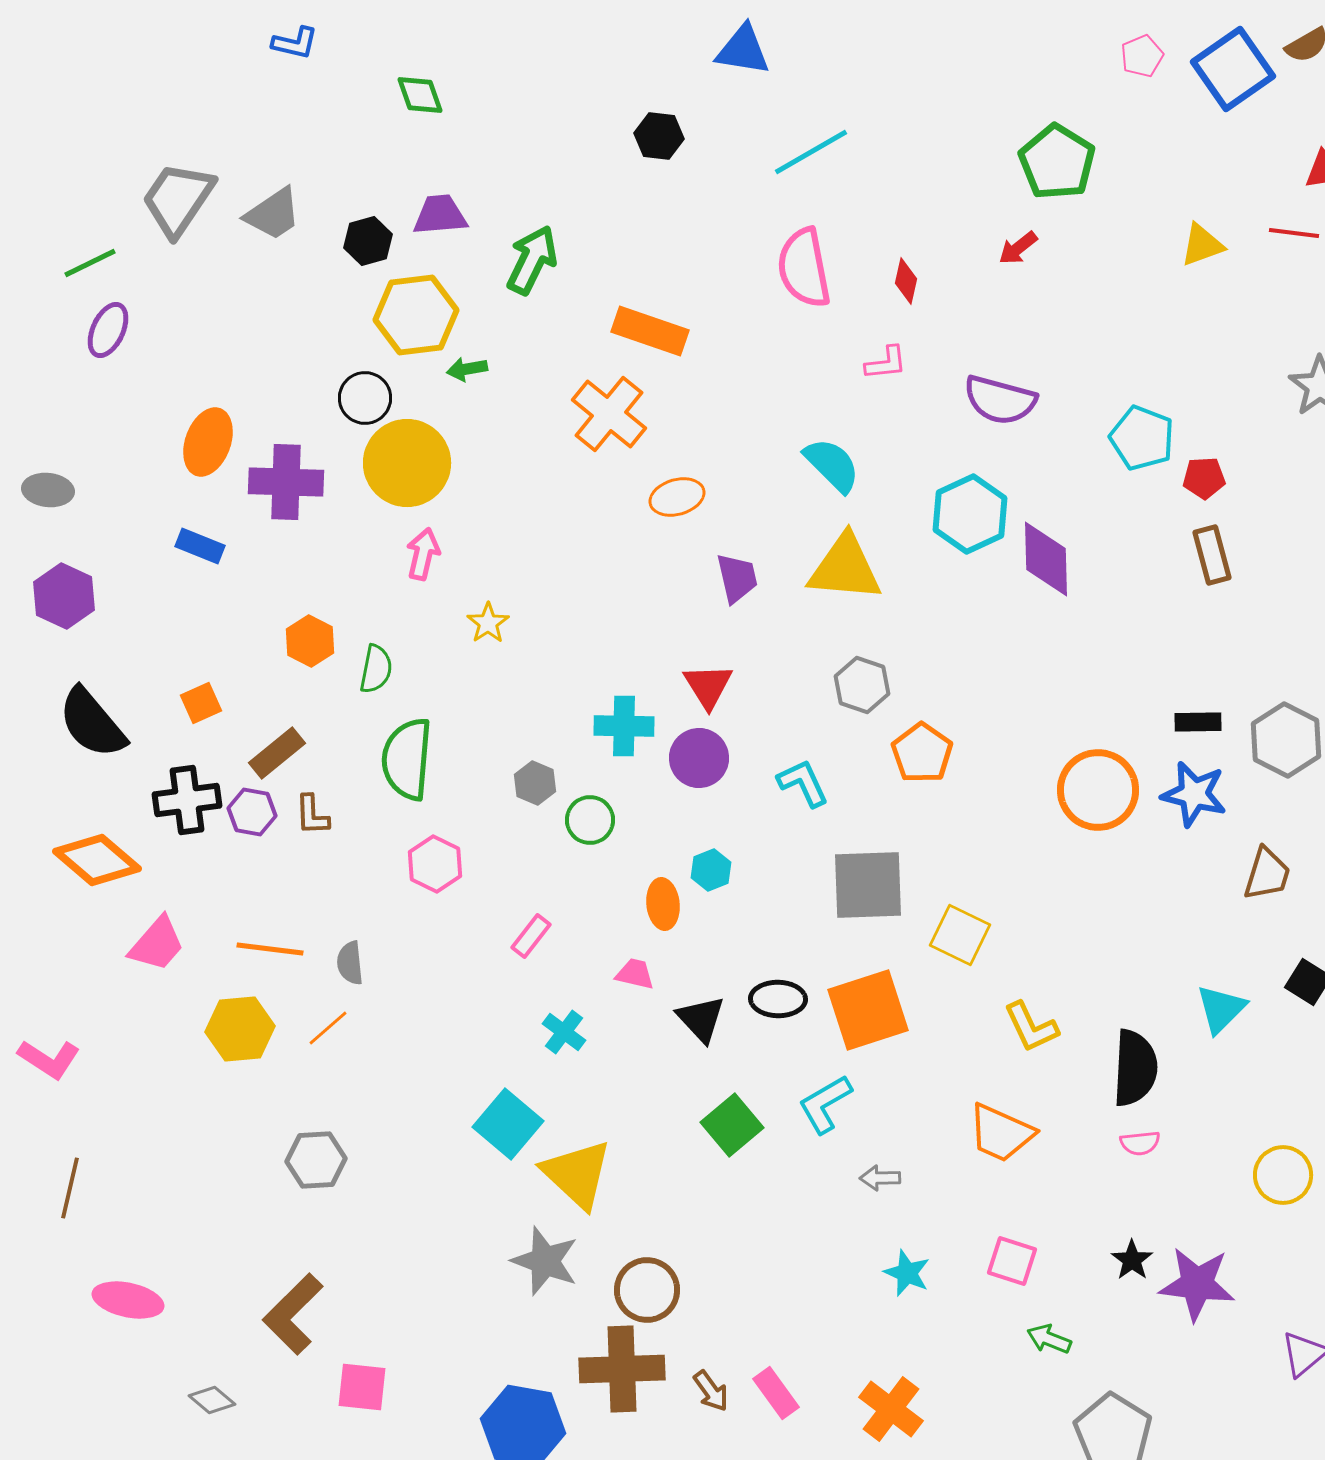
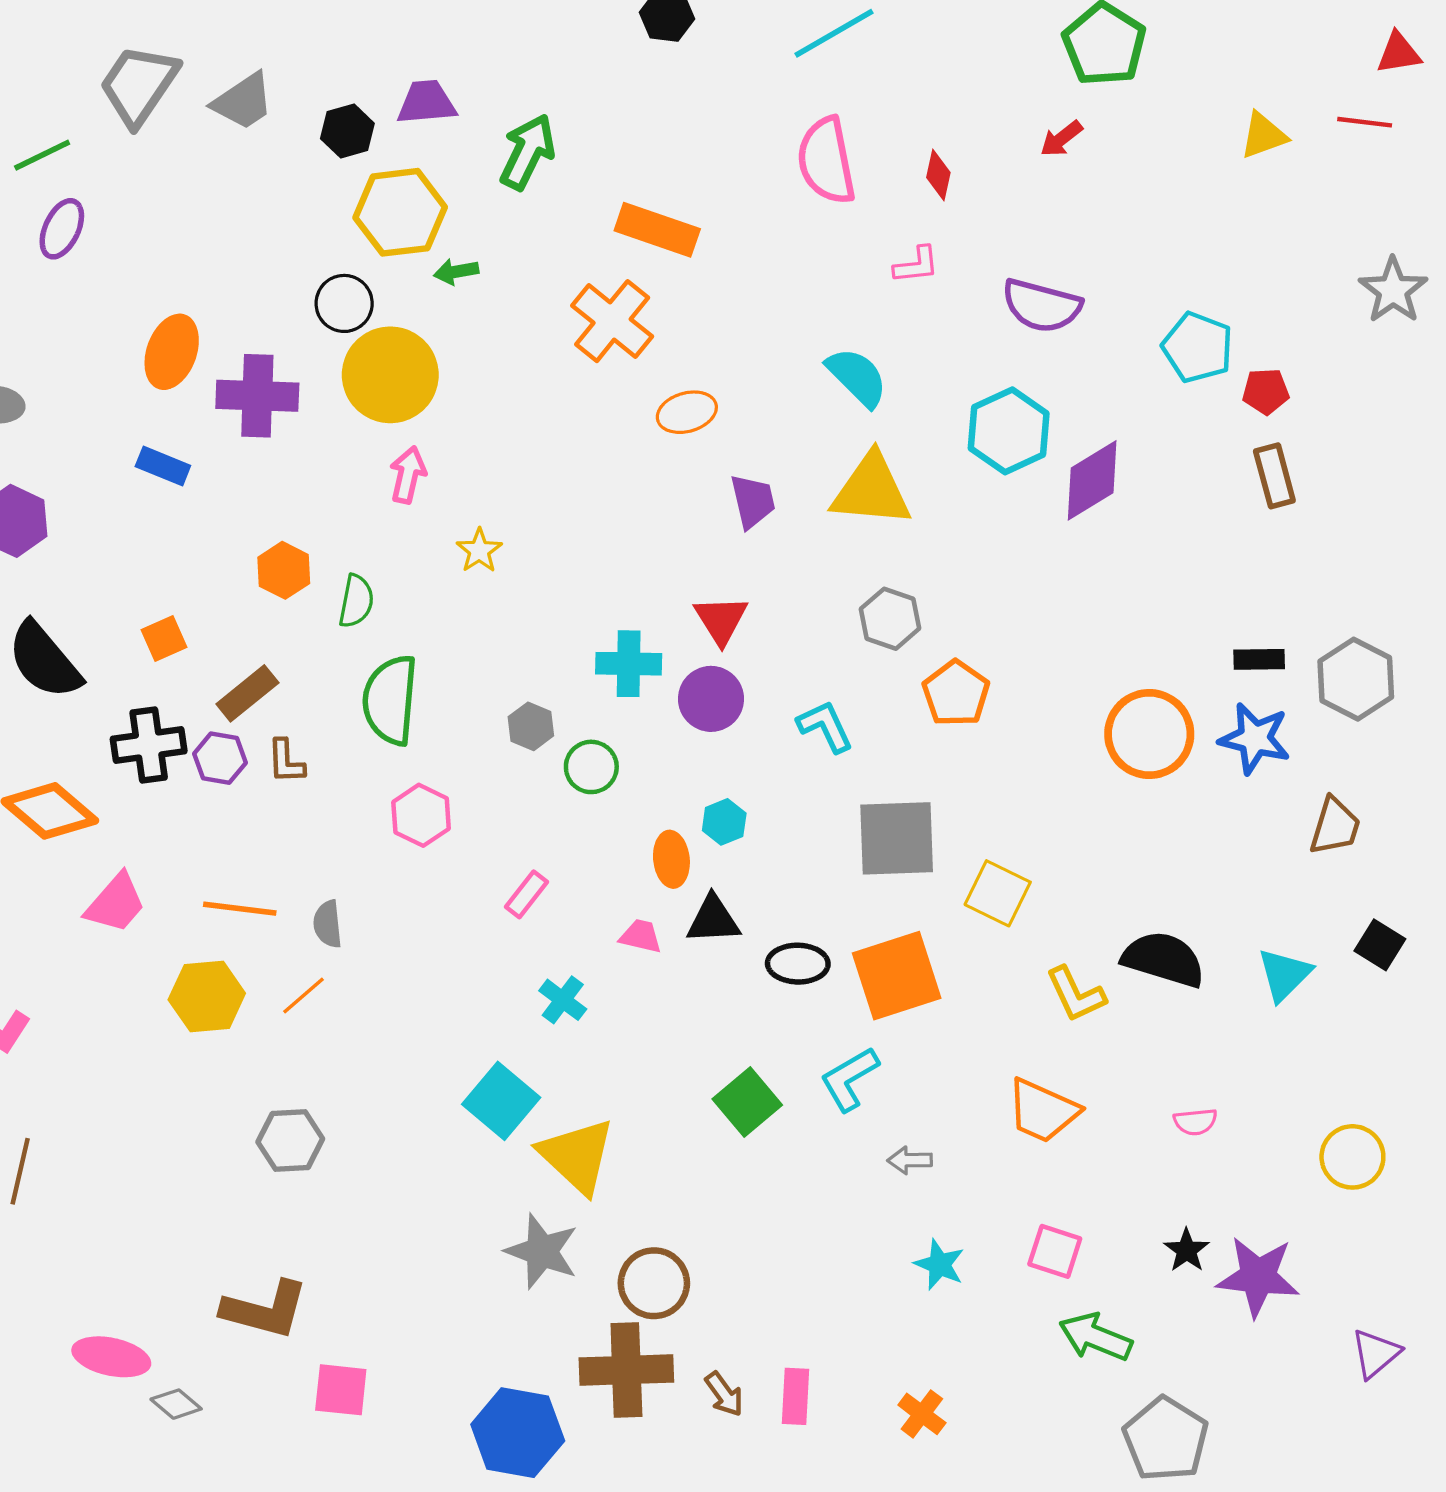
purple diamond: (1046, 559) -> (1092, 480), turned 60
black triangle: (701, 1019) -> (713, 920), moved, turned -50
black semicircle: (1135, 1068) -> (1164, 959), moved, turned -76
pink ellipse: (128, 1300) -> (111, 1357), moved
brown L-shape: (293, 1314) -> (265, 1310), turned -120
green arrow: (1049, 1339) -> (1095, 1337), size x1.5
pink rectangle: (776, 1393) -> (796, 1396), turned 39
orange cross: (891, 1409) -> (922, 1414), size x0.7

